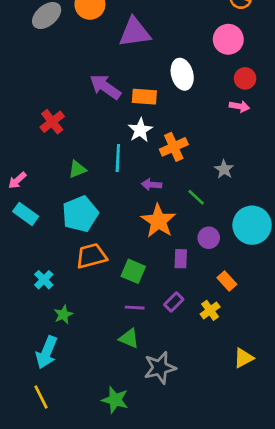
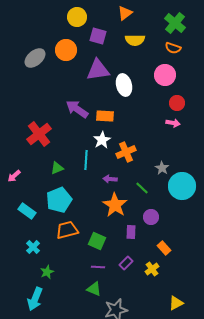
white ellipse: (182, 74) -> (124, 85), moved
red cross: (52, 122) -> (39, 134), size x1.4
cyan rectangle: (26, 214) -> (27, 211), moved
cyan circle: (252, 225) -> (182, 186), moved

